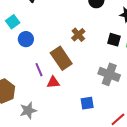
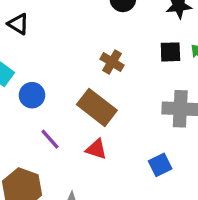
purple line: (39, 70) -> (50, 139), moved
red triangle: (53, 82) -> (96, 149), turned 40

